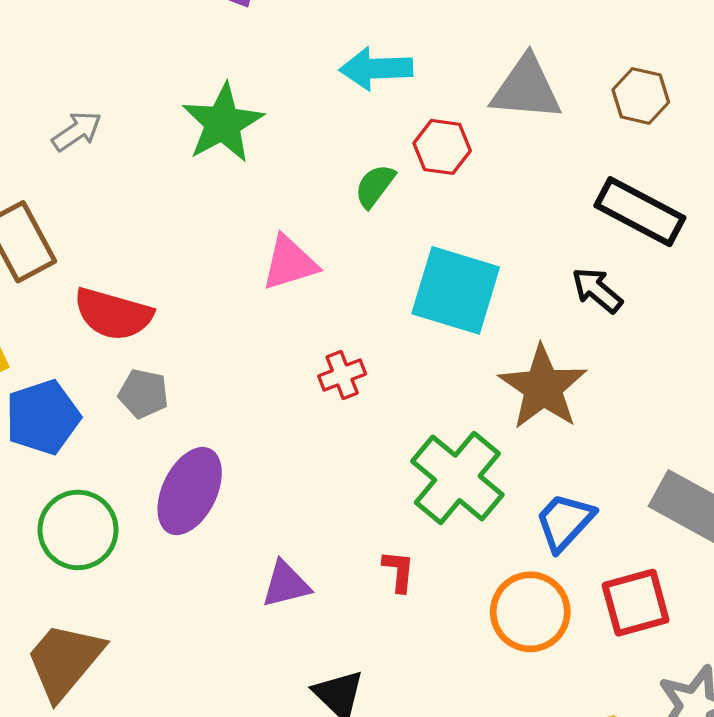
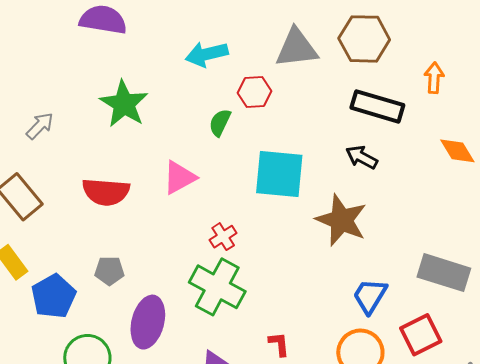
brown hexagon: (641, 96) -> (364, 39), size x1.5
red semicircle: (113, 314) -> (106, 192), moved
green cross: (457, 478) -> (217, 287), moved

